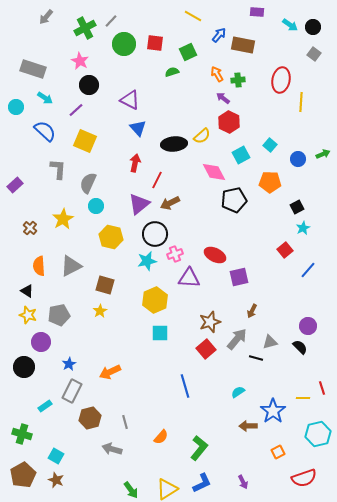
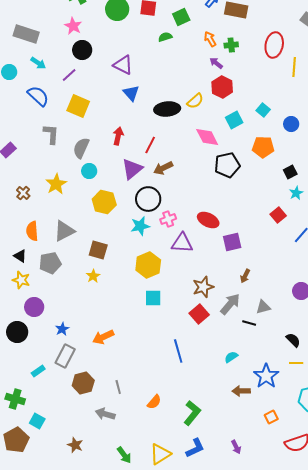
red arrow: (135, 163) -> (118, 136), moved
gray pentagon: (59, 315) -> (50, 263), moved
black semicircle: (300, 347) -> (293, 340), moved
cyan square: (56, 456) -> (37, 421), moved
brown star: (56, 480) -> (75, 445), moved

